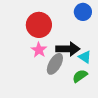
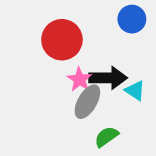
pink star: (39, 50) -> (79, 79), moved
green semicircle: (80, 76) -> (106, 137), moved

